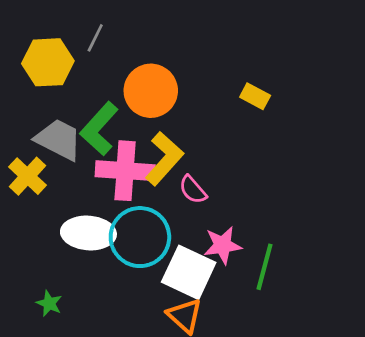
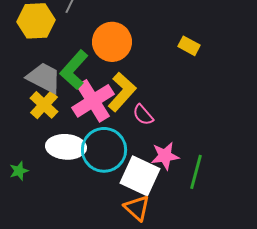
pink cross: (125, 171) -> (93, 101), turned -36
yellow cross: (28, 176) -> (44, 105), moved
green star: (49, 303) -> (19, 171), moved, turned 30

